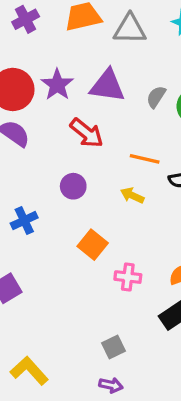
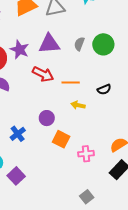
orange line: (145, 159) -> (71, 82), moved
purple circle: (73, 186) -> (47, 118), moved

